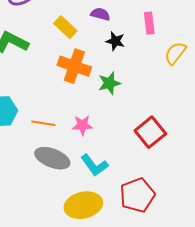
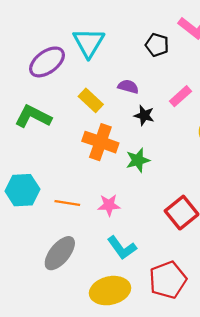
pink rectangle: (149, 23) -> (181, 96), turned 55
gray ellipse: (52, 158) -> (60, 253), moved, turned -72

